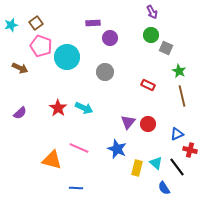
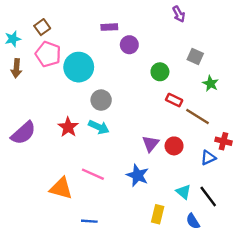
cyan star: (11, 25) -> (13, 39), moved
green circle: (151, 35) -> (160, 72), moved
brown arrow: (20, 68) -> (16, 68), moved, turned 70
gray circle: (105, 72) -> (101, 100), moved
brown line: (182, 96) -> (198, 116), moved, turned -45
purple semicircle: (20, 113) -> (23, 133), size x1.6
red cross: (190, 150) -> (223, 141), moved
yellow rectangle: (137, 168) -> (158, 214), moved

